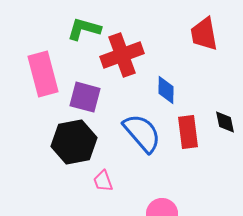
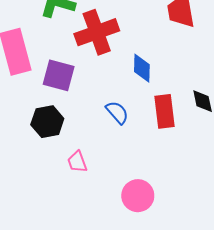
blue semicircle: (142, 133) -> (117, 112), size x0.6
black hexagon: (74, 142) -> (47, 122), size x0.7

